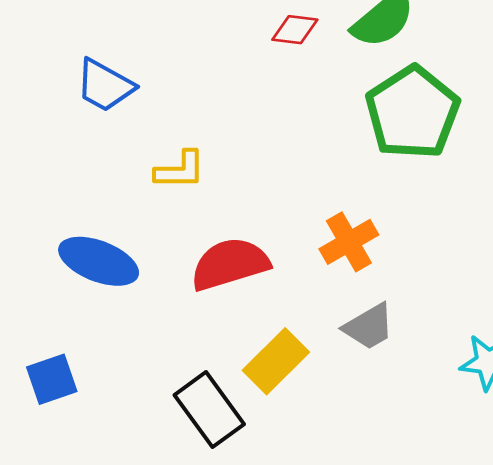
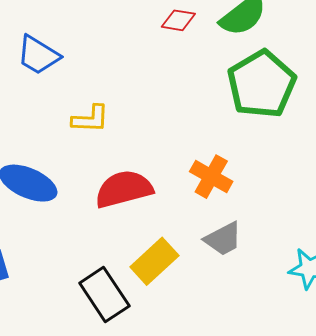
orange cross: (349, 242) -> (211, 177), turned -33

